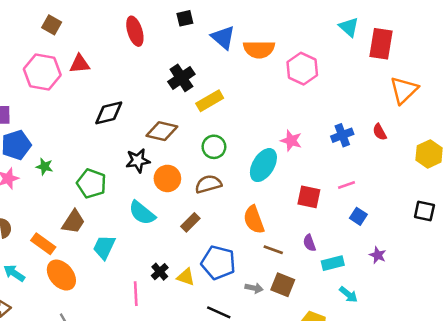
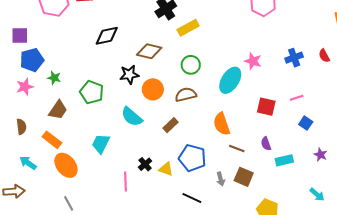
brown trapezoid: (73, 222) -> (58, 110), moved
gray arrow: (254, 288) -> (221, 179), turned 64
cyan arrow: (348, 294) -> (317, 195), moved

